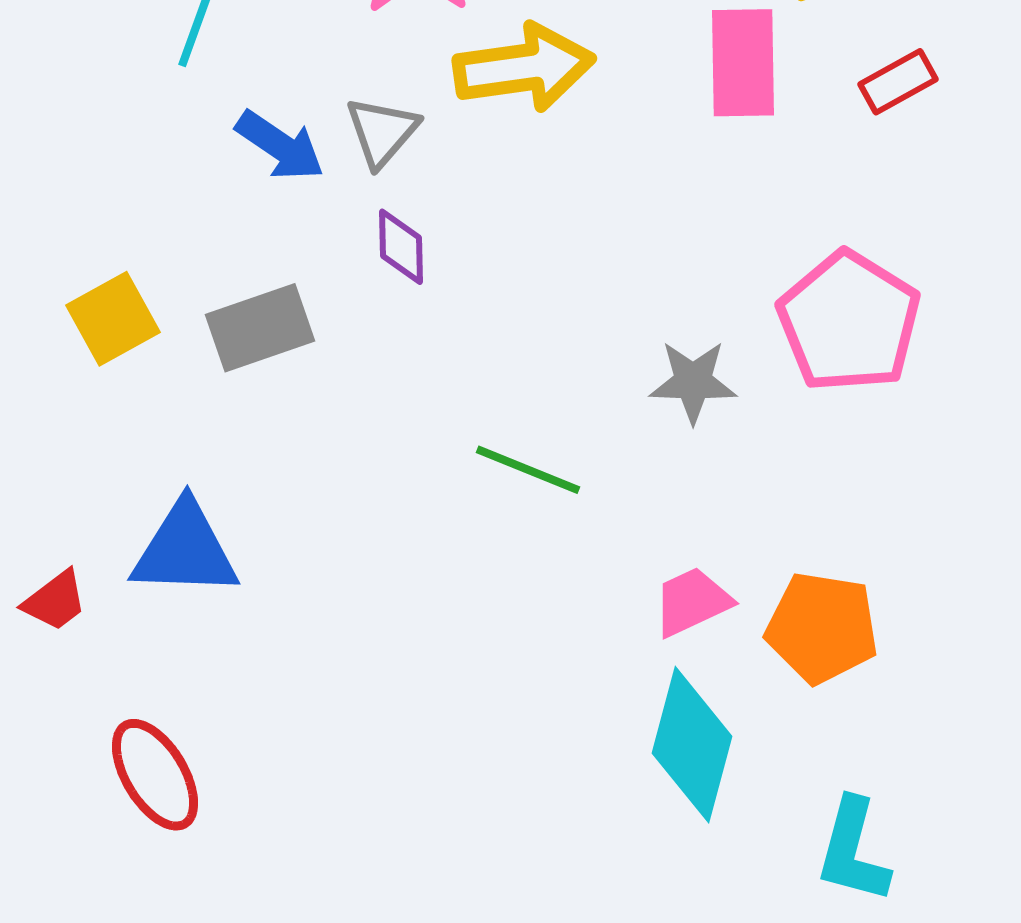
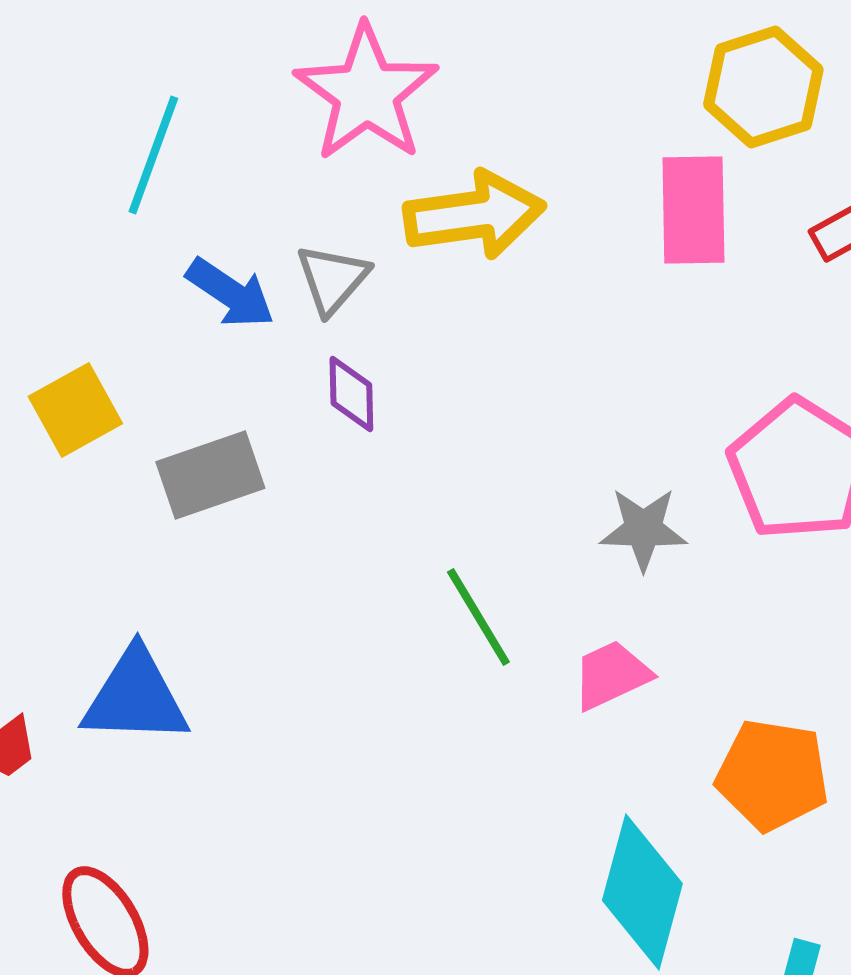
yellow square: (113, 319) -> (75, 410), moved
green line: (528, 470) -> (478, 617), turned 37
pink trapezoid: (692, 602) -> (611, 675), moved

